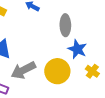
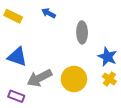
blue star: (77, 49) -> (107, 57), moved

